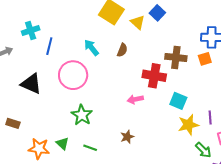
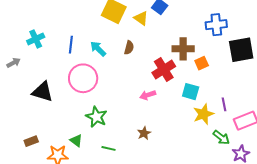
blue line: (49, 46) -> (71, 45), moved
orange square: (205, 59) -> (202, 63), moved
red cross: (154, 76) -> (164, 69), turned -35
brown rectangle: (13, 123) -> (31, 141), moved, turned -32
green triangle: (62, 143) -> (76, 141), moved

